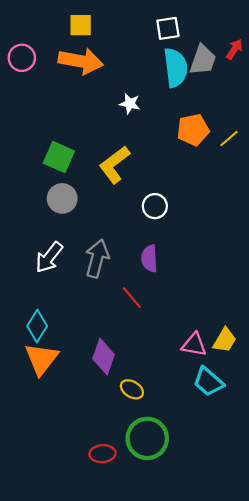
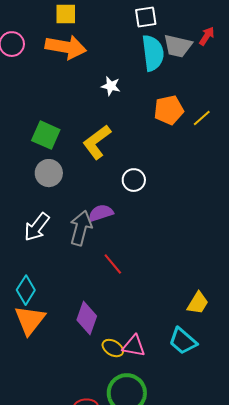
gray trapezoid: (203, 60) -> (178, 46), turned 84
purple semicircle: (149, 258) -> (101, 213), moved, turned 75
pink triangle: (194, 345) -> (134, 346), moved

